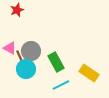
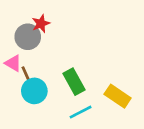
red star: (17, 10) -> (41, 24), moved
gray circle: (31, 51) -> (28, 37), moved

